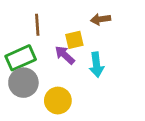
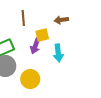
brown line: (37, 25) -> (23, 18), moved
purple arrow: (65, 55) -> (35, 46), turned -112

